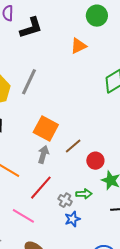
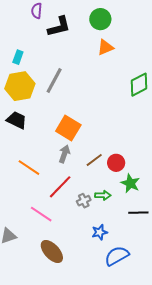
green circle: (97, 16) -> (100, 19), moved
brown line: (73, 146) -> (94, 160), moved
gray cross: (65, 200) -> (84, 201), turned 32
blue star: (72, 219) -> (100, 232), moved

